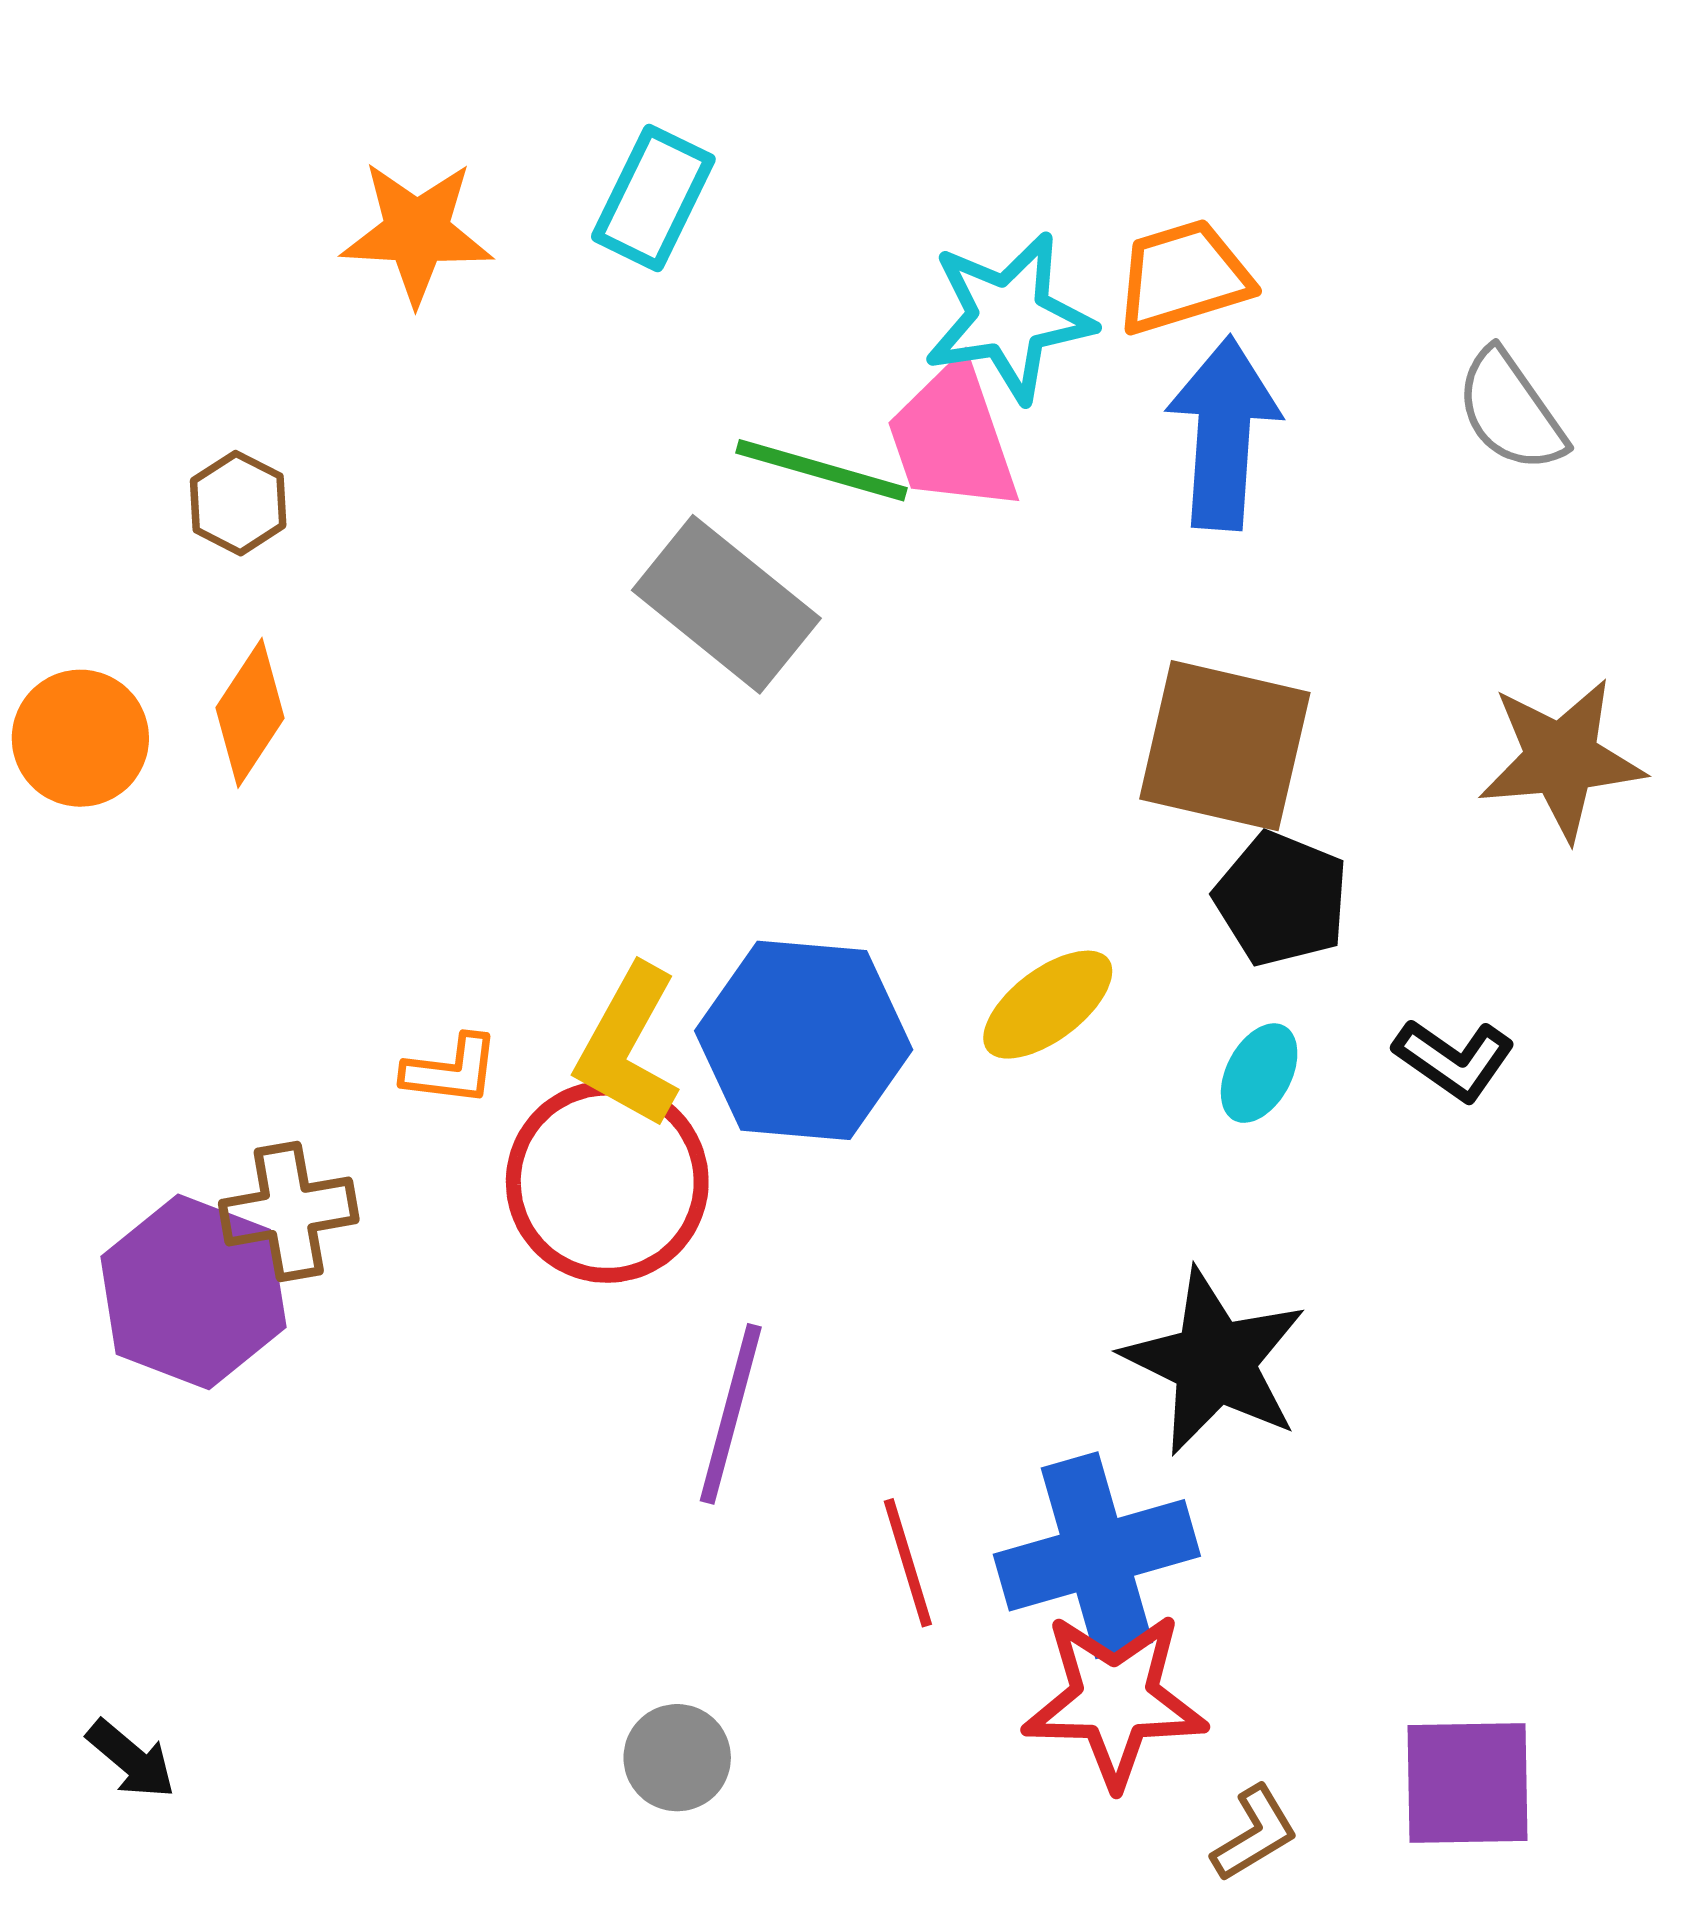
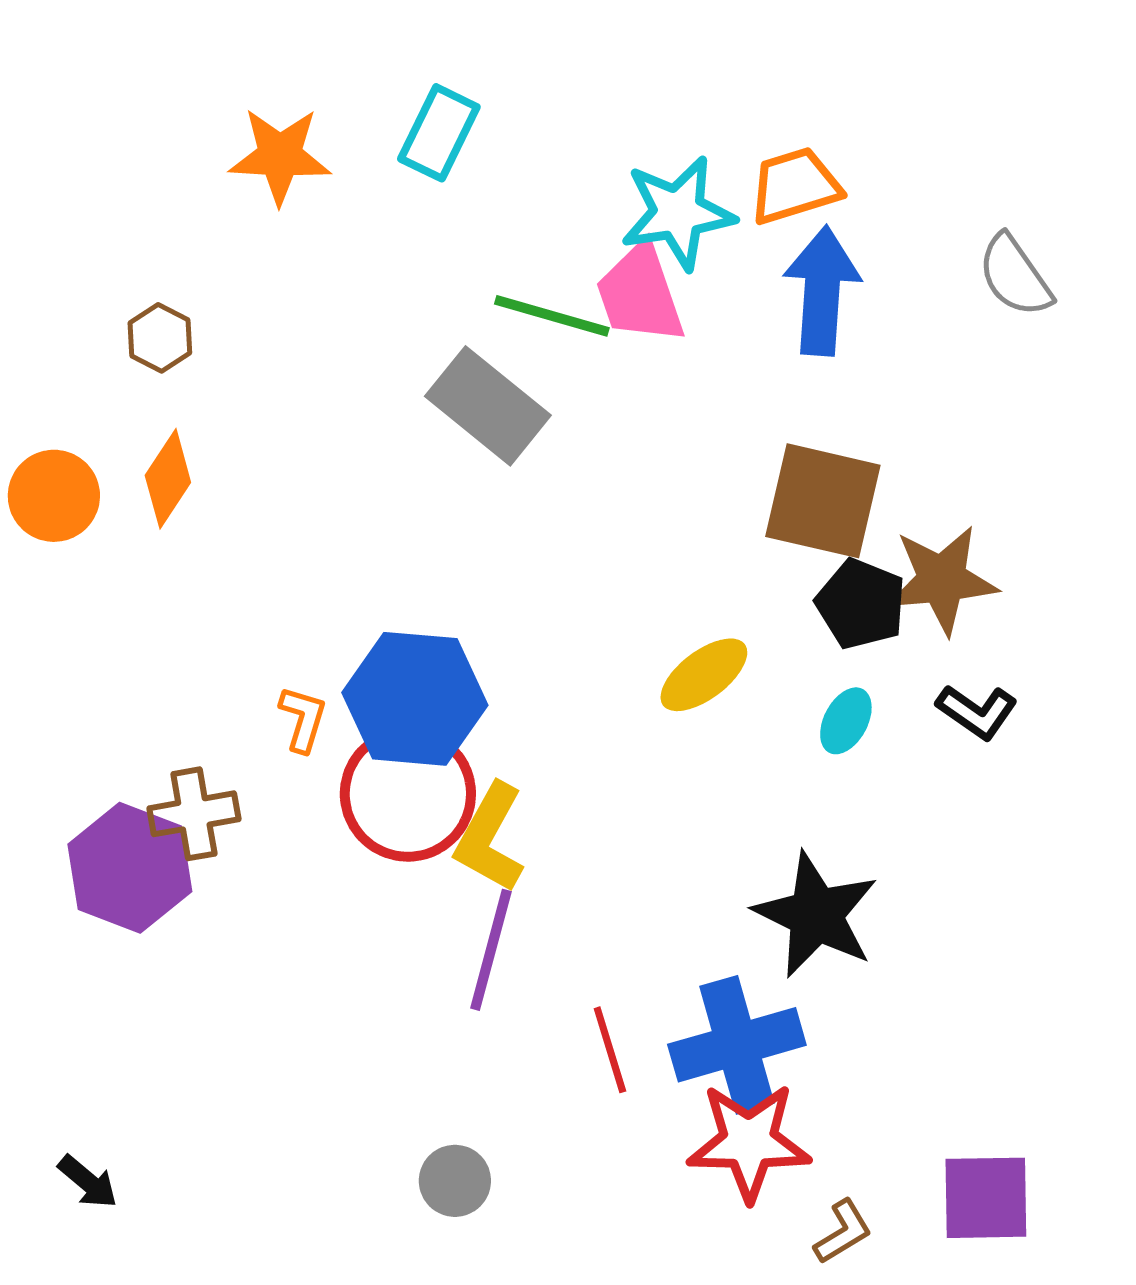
brown star: (1561, 759) -> (942, 580), moved
blue hexagon: (804, 1040) -> (415, 699), moved
yellow L-shape: (628, 1046) -> (490, 838), moved
orange L-shape: (451, 1070) -> (303, 719), turned -80

